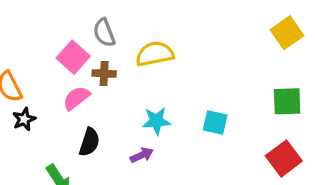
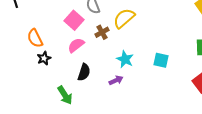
yellow semicircle: (155, 54) -> (124, 18), turned -30
brown cross: (104, 74) -> (102, 32), moved, turned -32
cyan star: (156, 121) -> (125, 59), turned 30

